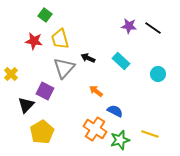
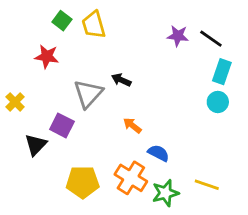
yellow trapezoid: (60, 39) -> (94, 25), moved
cyan rectangle: (121, 61) -> (222, 72), moved, turned 66
yellow pentagon: (42, 132) -> (83, 182), moved, turned 30

